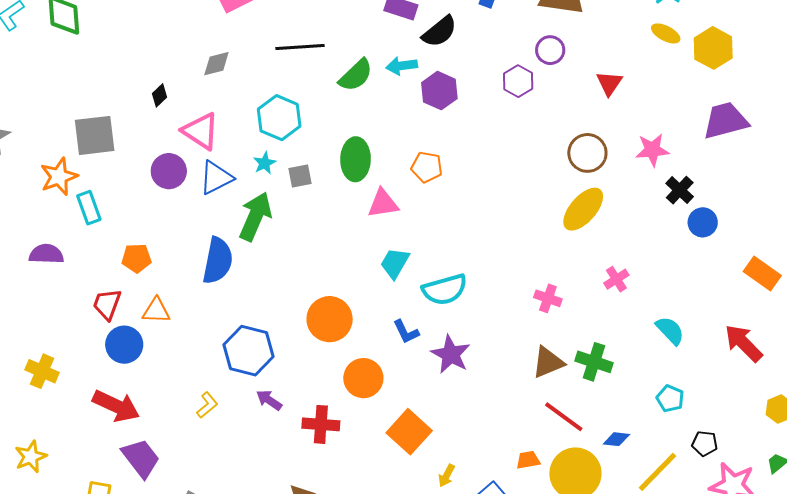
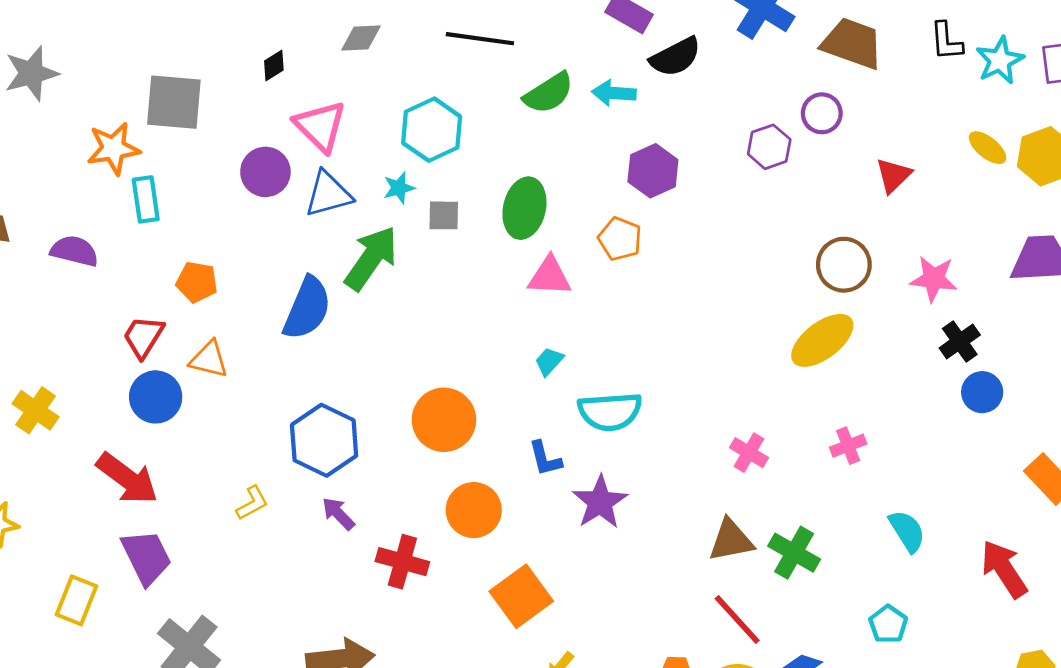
yellow ellipse: (666, 33) -> (988, 148), moved
purple hexagon: (439, 91) -> (653, 171), moved
cyan trapezoid: (395, 263) -> (549, 361), size x0.7

